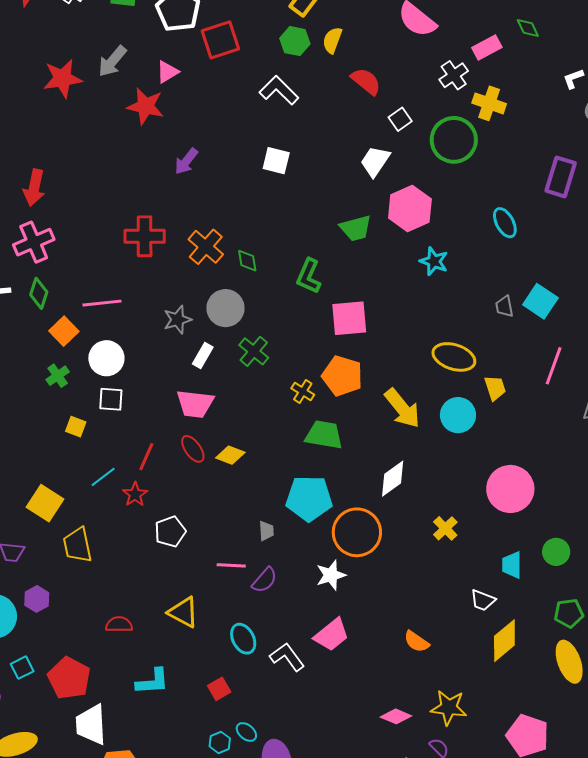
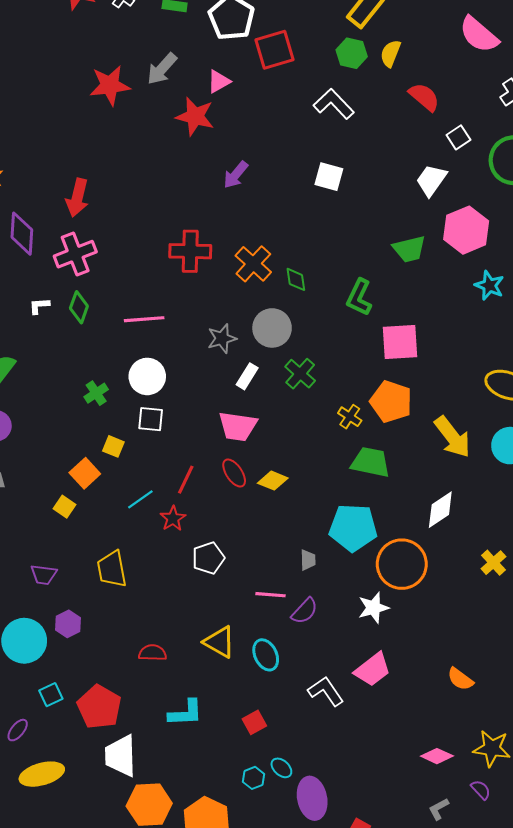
orange square: (64, 331) -> (85, 473), moved
yellow square: (45, 503) -> (64, 507), moved, size x0.6
cyan ellipse: (243, 639) -> (266, 655), moved

